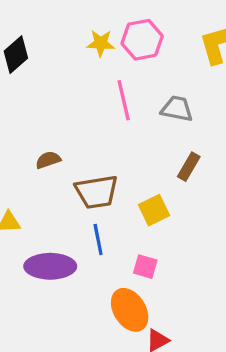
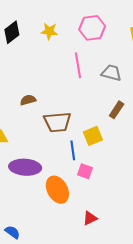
yellow star: (101, 43) -> (49, 31), moved
blue line: (98, 240) -> (73, 150), moved
orange ellipse: (130, 310) -> (57, 190), moved

